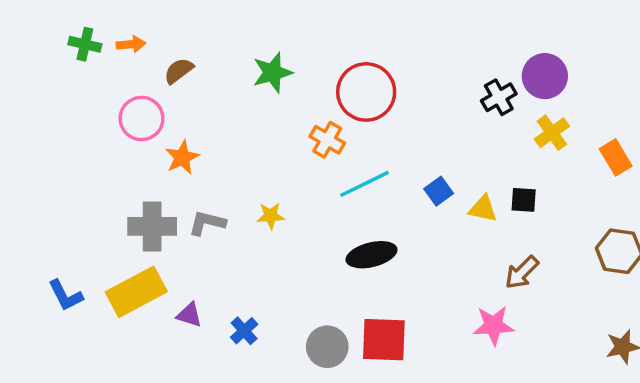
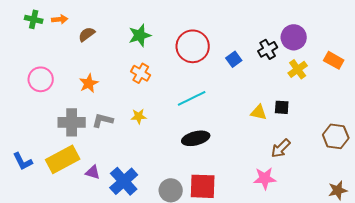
pink circle: (142, 119) -> (41, 79), moved
orange cross: (327, 140) -> (141, 73), moved
orange rectangle: (616, 157) -> (334, 60), moved, turned -30
blue square: (439, 191) -> (234, 59), moved
blue cross: (244, 331) -> (124, 181), size x1.8

